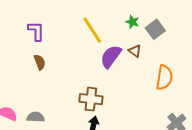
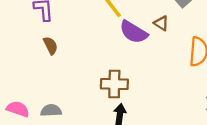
purple semicircle: (111, 56) -> (134, 32), turned -90

